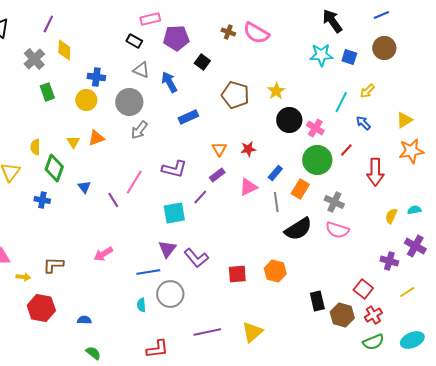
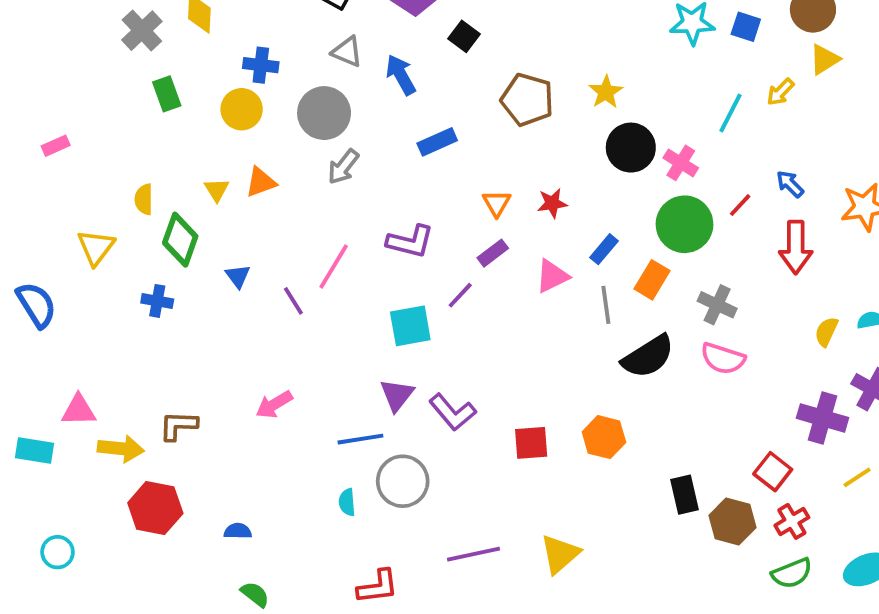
yellow triangle: (404, 120) -> (824, 59), moved
blue arrow: (363, 123) -> (790, 184), moved
purple cross: (389, 261) -> (823, 418), size x1.4
yellow arrow: (23, 277) -> (121, 449), size x1.6

